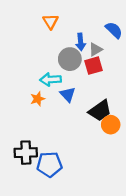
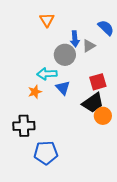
red square: (93, 66) -> (98, 82), moved
black cross: (26, 153) -> (24, 126), moved

